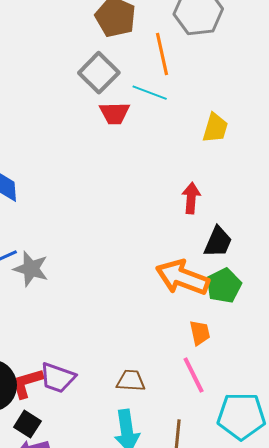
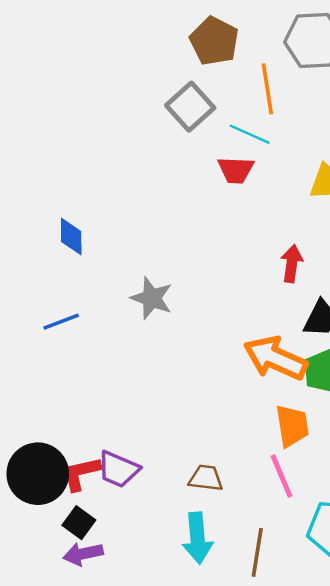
red trapezoid: (114, 113) -> (236, 170), moved
gray star: (31, 269) -> (152, 298), moved
orange trapezoid: (200, 333) -> (292, 426), size x1.4

